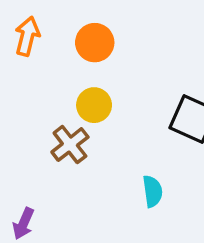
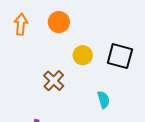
yellow circle: (94, 105) -> (83, 55), moved

